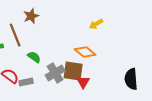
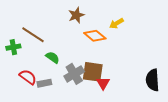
brown star: (31, 16) -> (76, 15), moved
brown line: (15, 35) -> (33, 35), turned -35
orange diamond: (85, 52) -> (95, 36), moved

